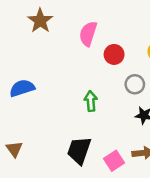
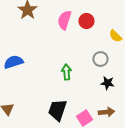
red circle: (114, 54) -> (86, 21), moved

